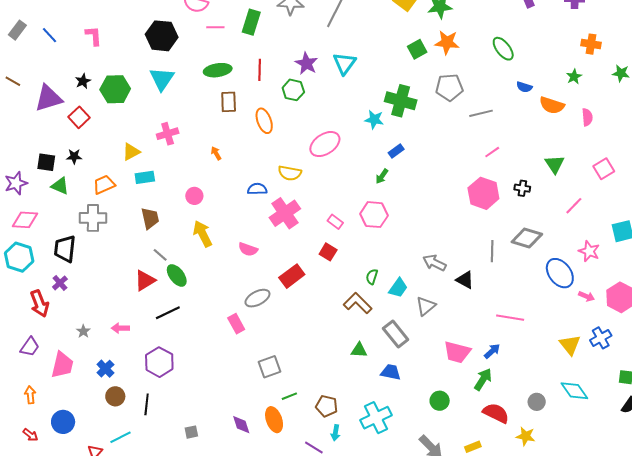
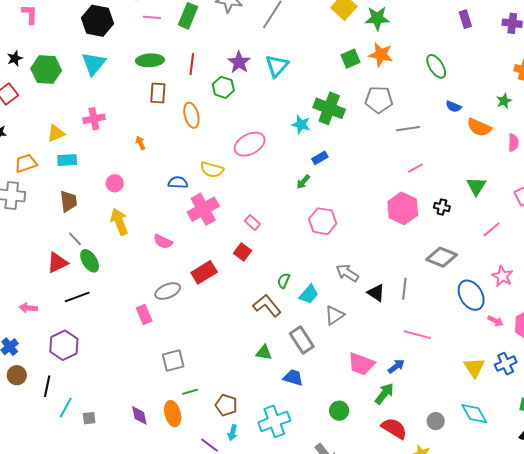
pink hexagon: (374, 215) -> (323, 221), moved
gray line: (492, 251) -> (404, 289), moved
cyan line: (121, 437) -> (66, 408), moved, turned -40

